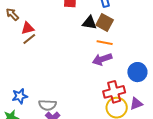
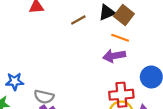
black triangle: (89, 23) -> (107, 12), turned -42
brown line: (29, 39) -> (78, 20), moved

